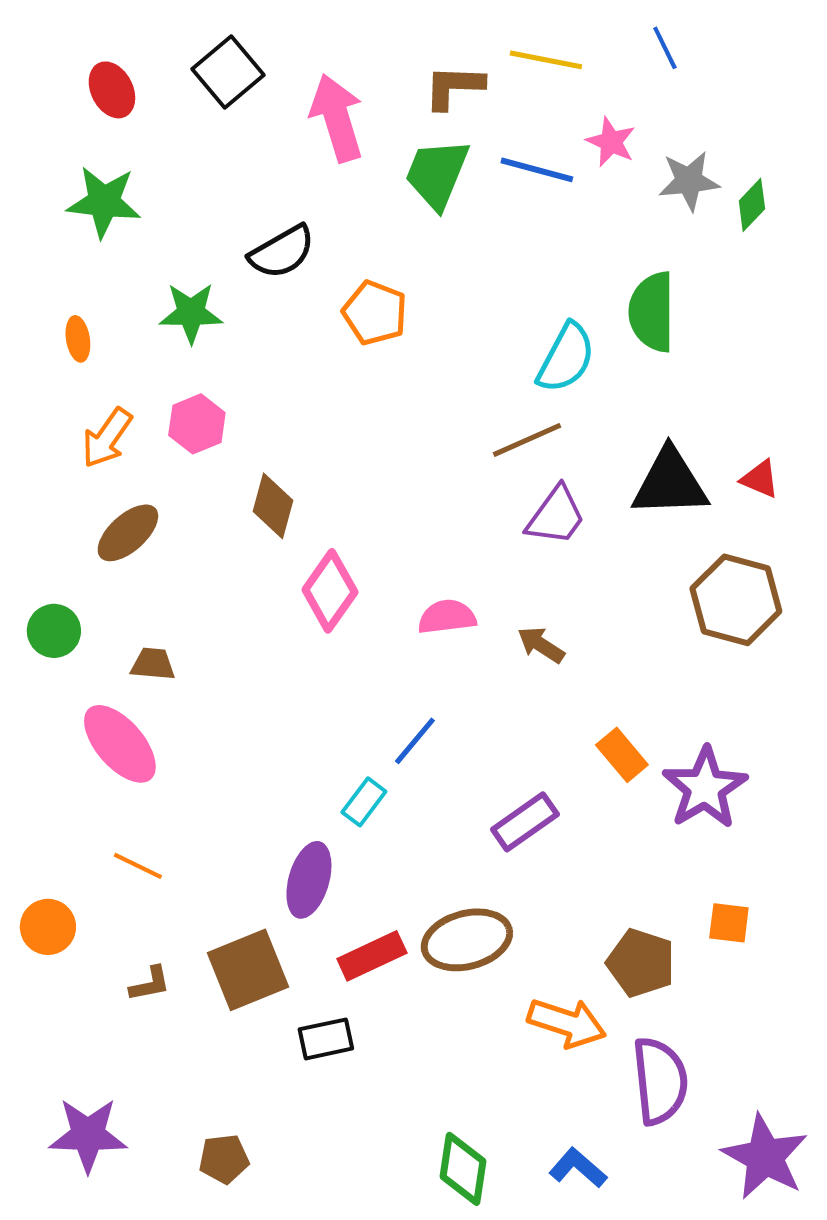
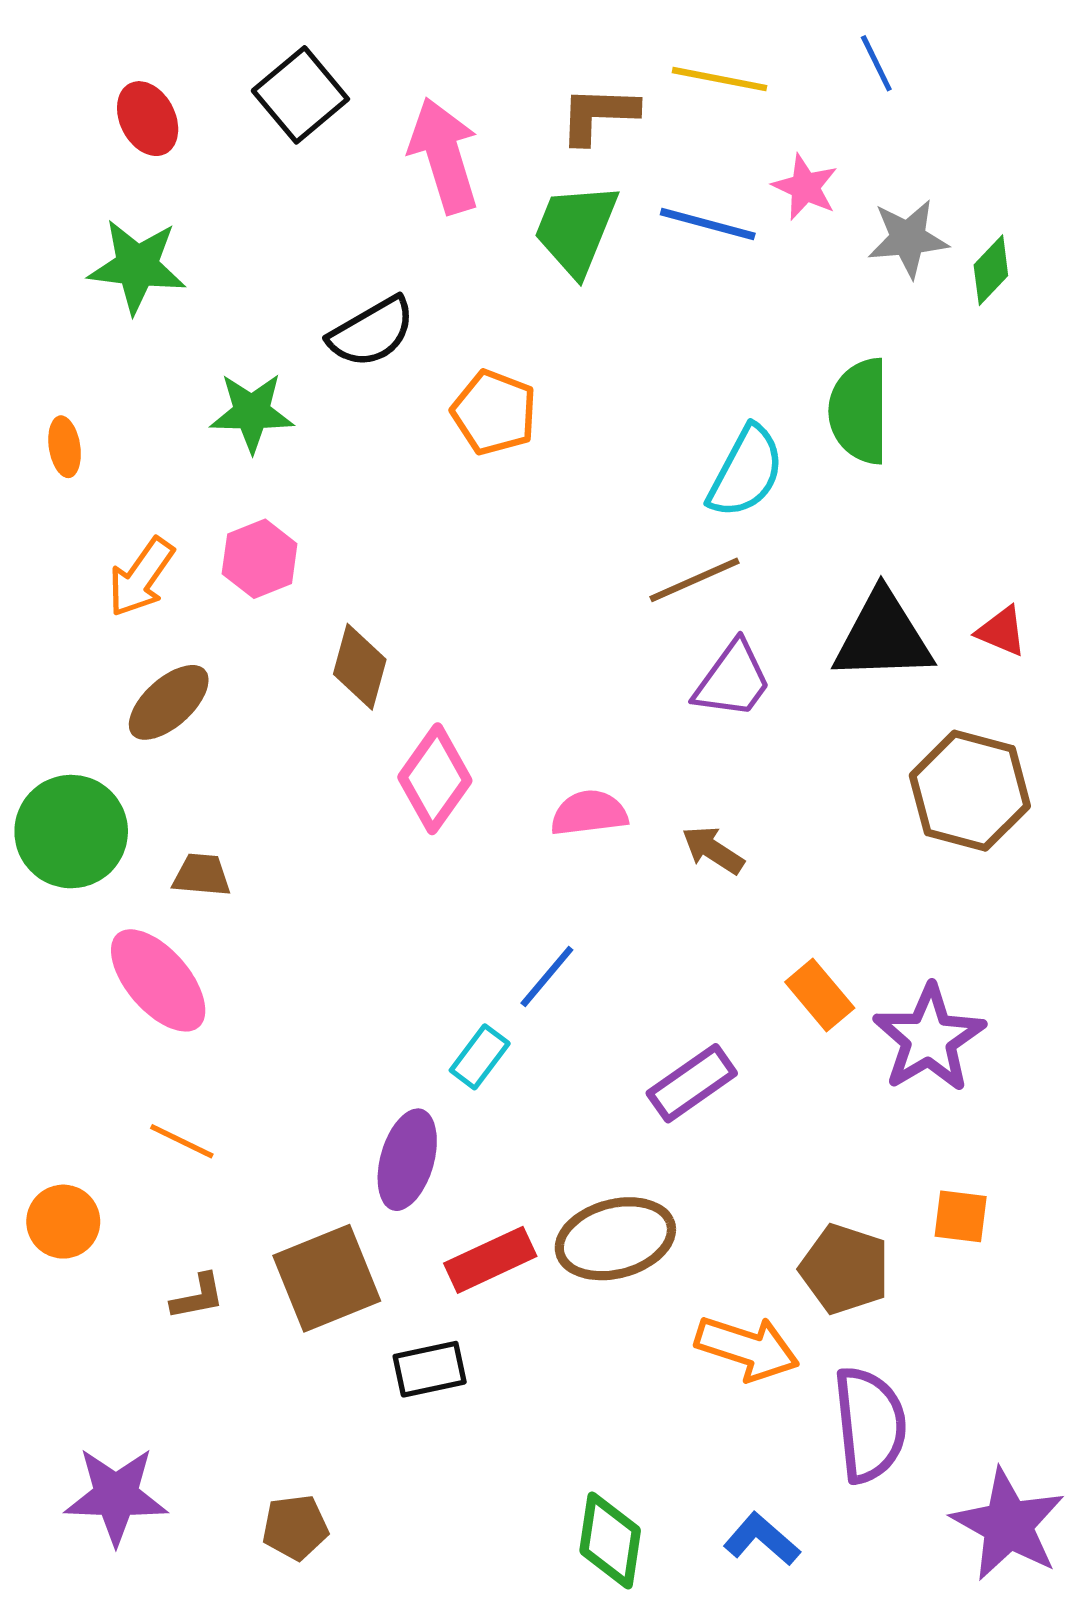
orange ellipse: (78, 339) -> (65, 447), moved
green circle: (54, 631) -> (71, 832), size x1.6

